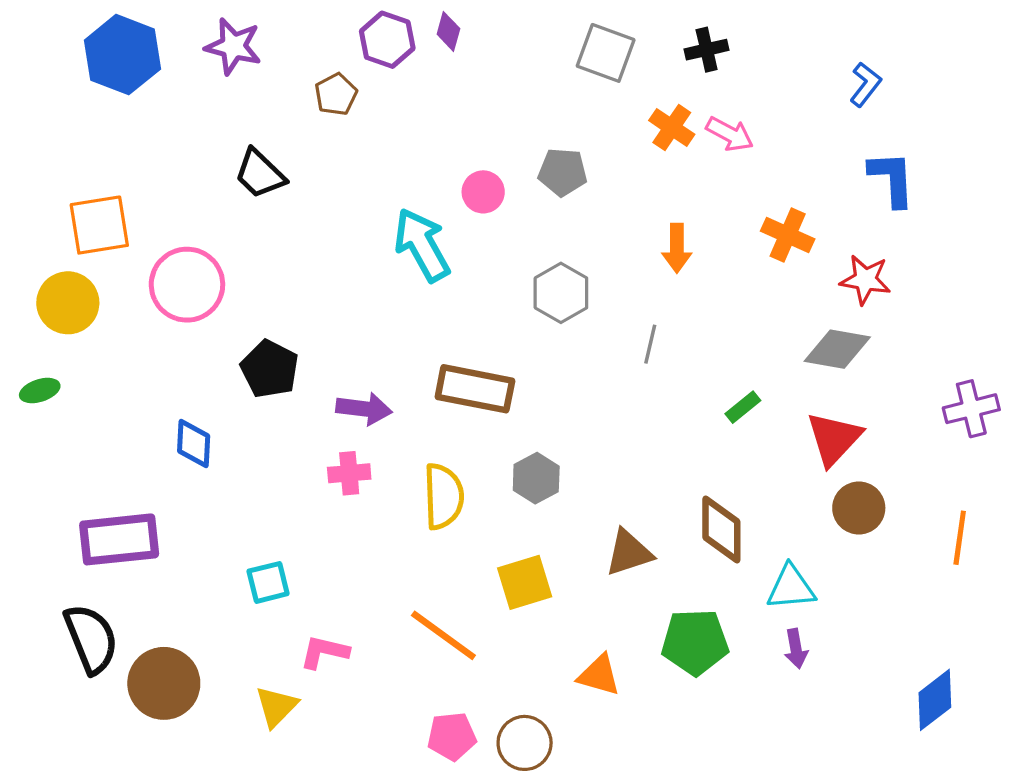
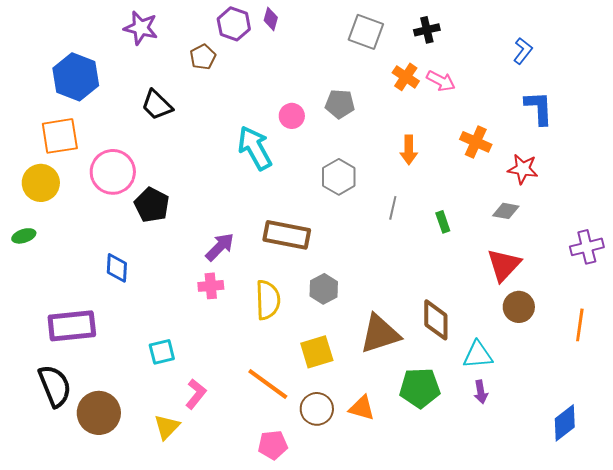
blue hexagon: (122, 55) -> (76, 77), moved
gray diamond: (837, 349) -> (506, 211), size x0.7
black pentagon: (270, 369) -> (152, 205), moved
green rectangle: (743, 407) -> (443, 222), moved, turned -70
purple arrow: (364, 409) -> (220, 247), turned -52
brown triangle: (629, 553) -> (380, 334), size x1.4
pink L-shape: (324, 652) -> (196, 394), turned 116
brown circle: (525, 743) -> (317, 409), moved

